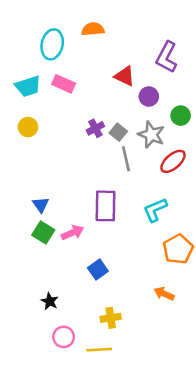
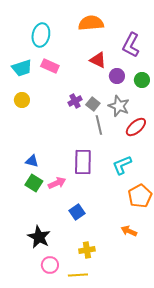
orange semicircle: (93, 29) -> (91, 23), moved, size x1.4
green circle: (181, 116) -> (142, 80), moved
blue triangle: (41, 205) -> (32, 161), turned -40
black star: (50, 301) -> (39, 237), size x1.6

